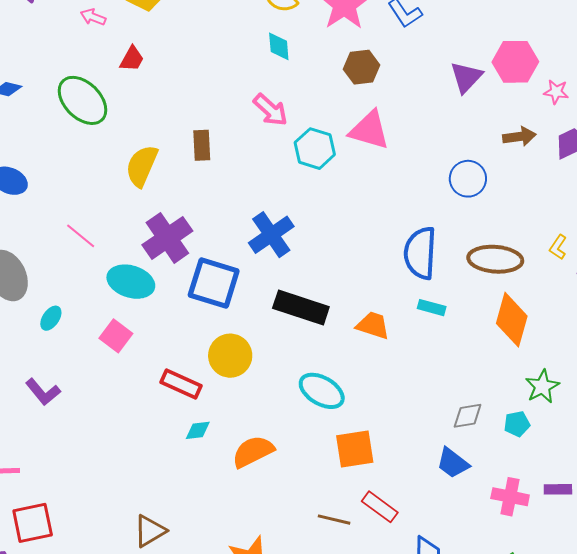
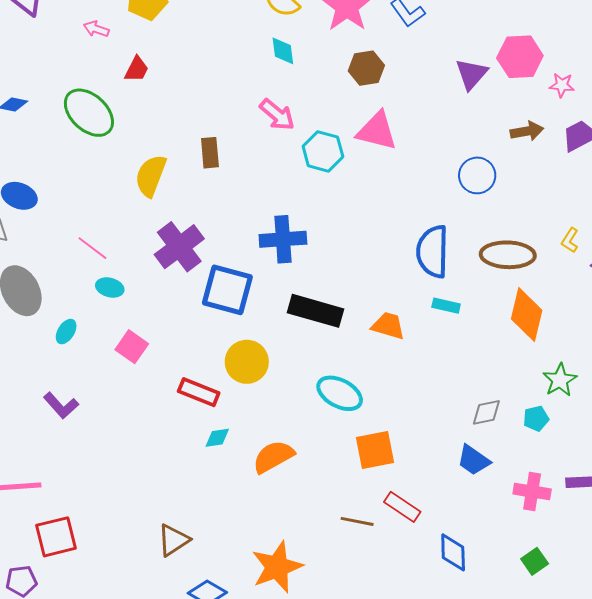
blue cross: (271, 235) -> (283, 239), turned 33
cyan ellipse: (131, 282) -> (110, 288), moved, size x0.6

